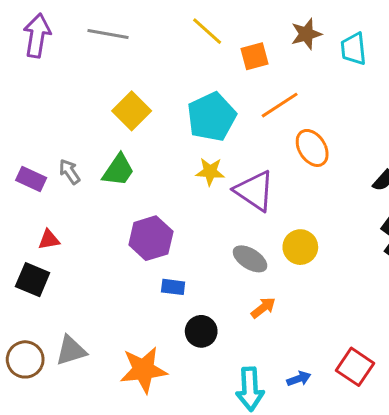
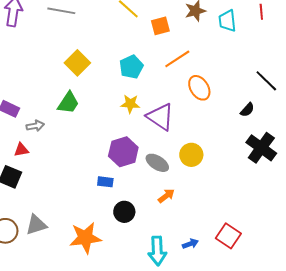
cyan pentagon: (212, 117) -> (131, 67), size x0.7
gray arrow: (70, 172) -> (35, 126), moved, turned 114
purple hexagon: (151, 238) -> (123, 152), moved

